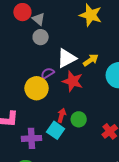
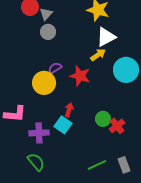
gray triangle: (39, 19) -> (46, 14), turned 32
white triangle: (67, 58) -> (106, 37), moved
green circle: (79, 119) -> (103, 119), moved

